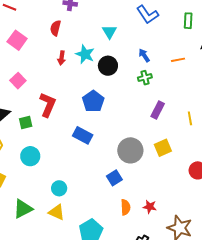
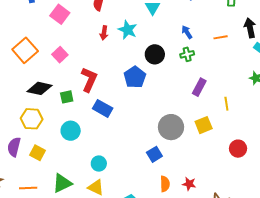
black circle: (108, 66) -> (155, 54), moved
yellow line: (190, 118) -> (226, 104), moved
blue rectangle: (83, 135) -> (103, 108), moved

